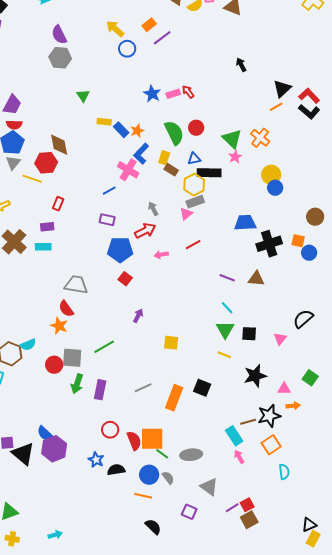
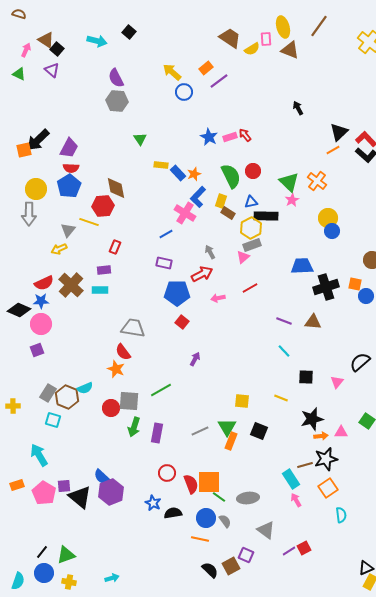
gray triangle: (13, 163) -> (68, 230), moved
green triangle: (225, 330) -> (227, 427), moved
yellow square: (171, 343) -> (242, 401), moved
orange rectangle: (174, 398) -> (231, 441), size x0.7
orange arrow: (293, 406) -> (321, 436), moved
brown square: (249, 520) -> (231, 566), moved

